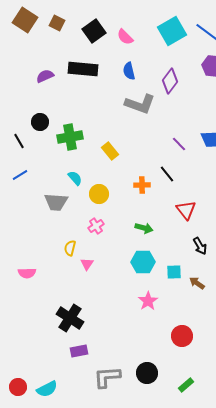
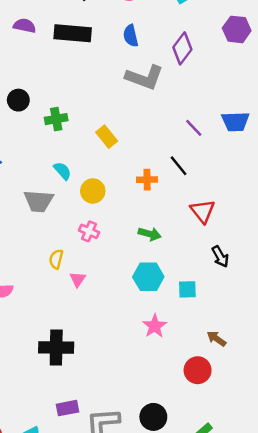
purple semicircle: (45, 76) -> (25, 26), moved, turned 36
green cross: (70, 137) -> (56, 119), size x0.7
pink cross: (96, 226) -> (89, 231), turned -35
brown arrow: (197, 283) -> (216, 339), moved
black cross: (70, 318) -> (56, 347), turned -32
purple rectangle: (79, 351) -> (68, 408), moved

